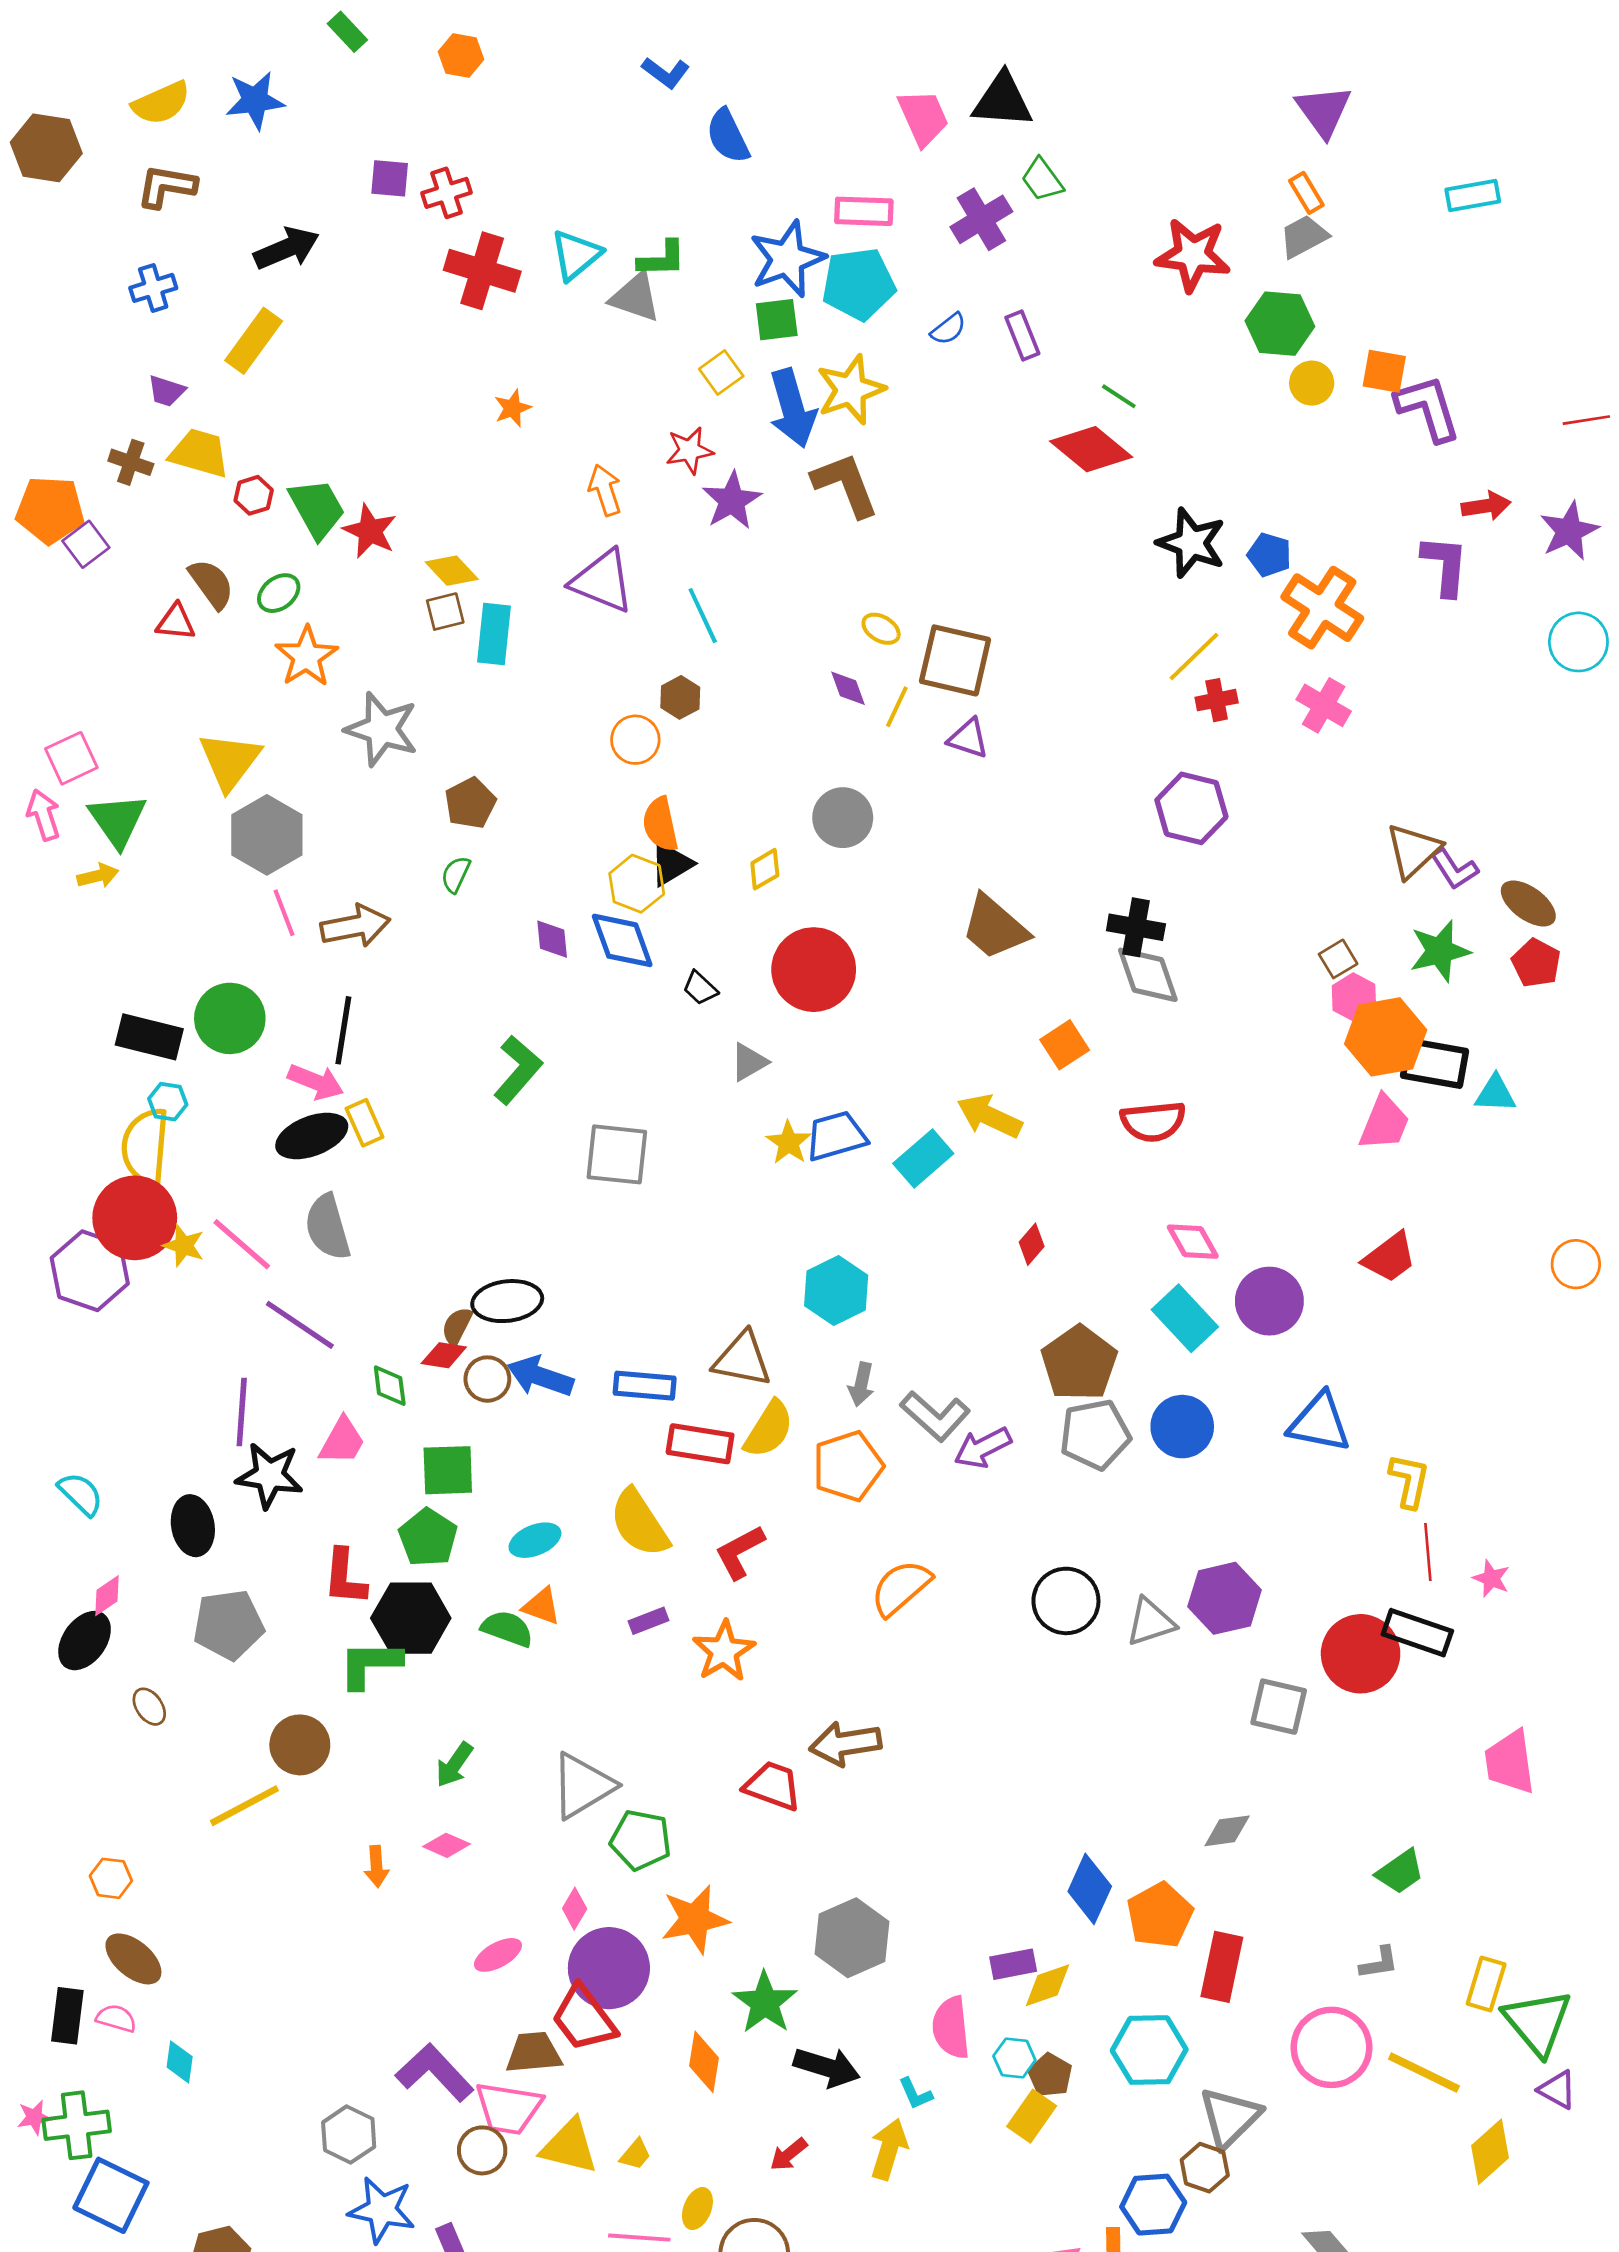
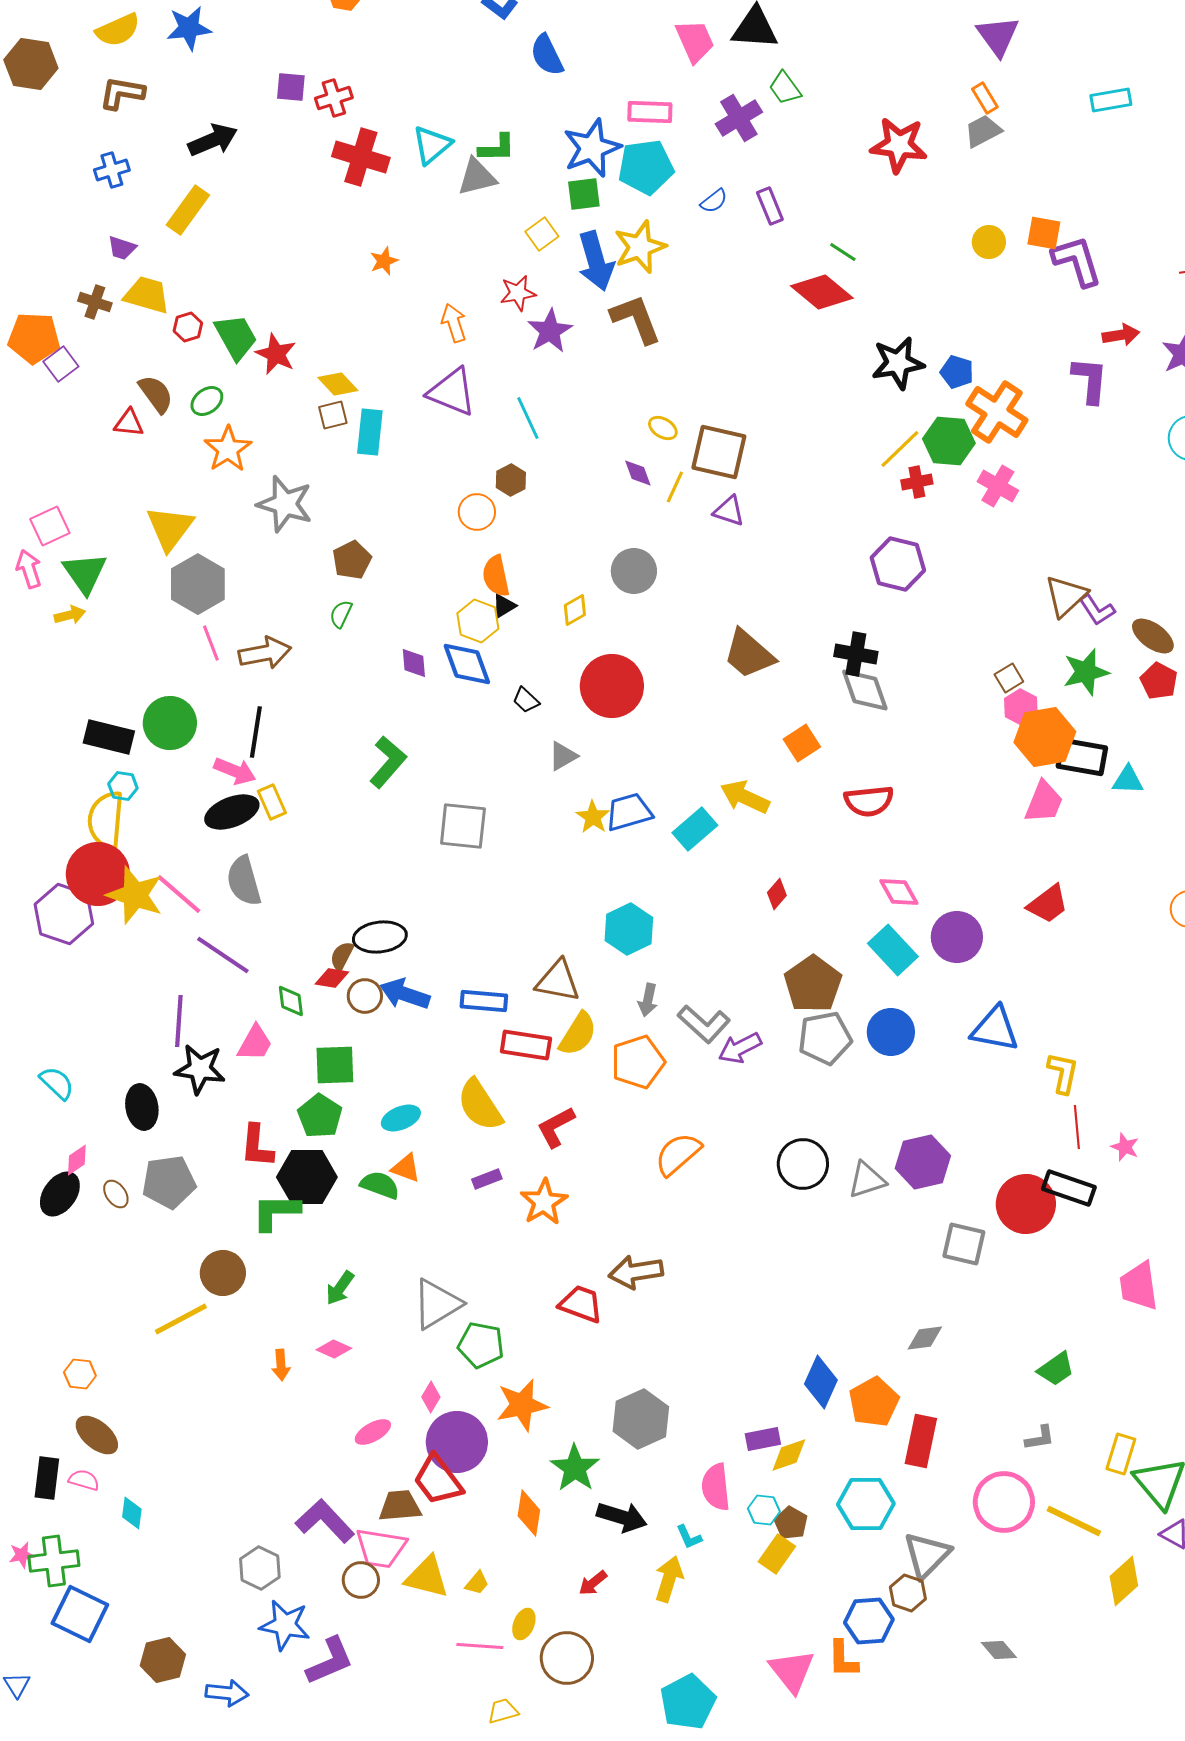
gray triangle: (635, 297) -> (477, 177), turned -33
green hexagon: (1280, 324) -> (949, 441), moved
black star: (1191, 543) -> (898, 363), turned -30
black triangle: (671, 864) -> (504, 606), size x0.7
yellow star: (184, 1246) -> (135, 895), size x1.8
brown ellipse: (149, 1707) -> (116, 1194), moved

